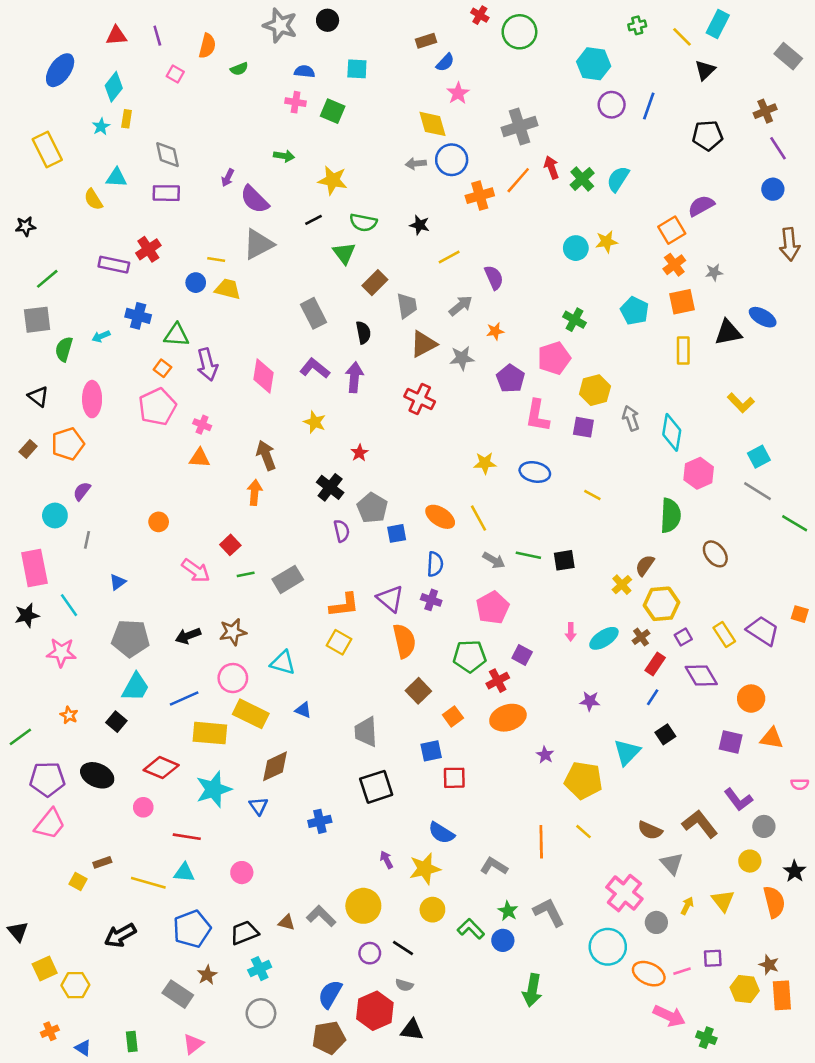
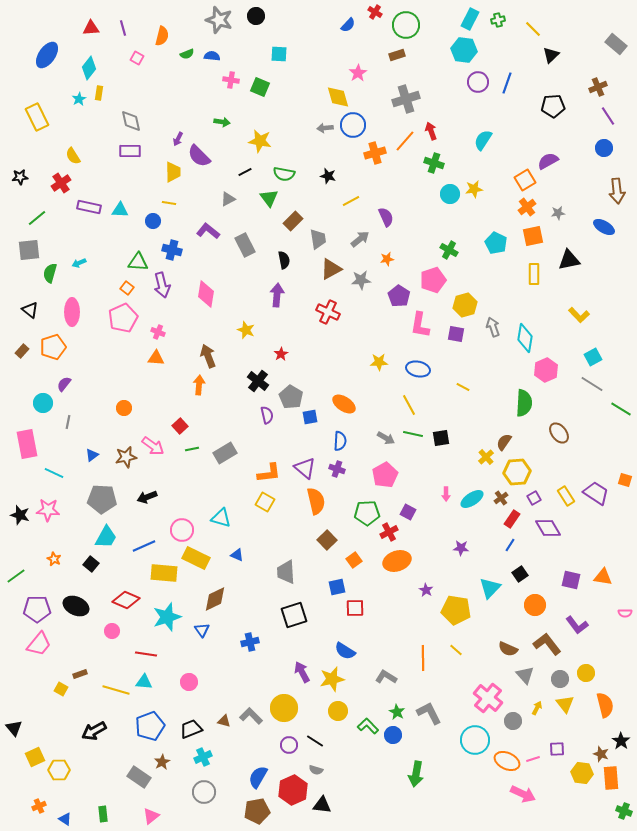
cyan rectangle: (718, 24) -> (470, 19), moved
brown rectangle: (426, 41) -> (397, 55), moved
blue semicircle: (445, 62) -> (348, 25), moved
blue semicircle: (304, 71) -> (212, 56), moved
cyan triangle: (116, 178) -> (120, 210), moved
green cross: (582, 179) -> (434, 163), moved, turned -30
gray triangle: (258, 244) -> (228, 199), moved, size x0.6
red cross: (148, 249) -> (61, 183), moved
yellow trapezoid: (228, 289) -> (173, 172), moved, turned 75
blue cross: (138, 316) -> (172, 250), moved
blue ellipse: (763, 317) -> (604, 227), moved
purple L-shape: (315, 368) -> (208, 231), moved
yellow line: (479, 518) -> (409, 405), moved
cyan line: (69, 605) -> (54, 473), turned -30
black star: (27, 615) -> (20, 515), moved, turned 30
brown star: (233, 632) -> (126, 457), moved
orange circle: (751, 699) -> (535, 605), moved
gray circle: (764, 826) -> (560, 679), moved
purple arrow: (386, 860) -> (302, 672), size x1.5
black star: (795, 871) -> (621, 741), moved
green cross: (706, 1038) -> (624, 811), moved

